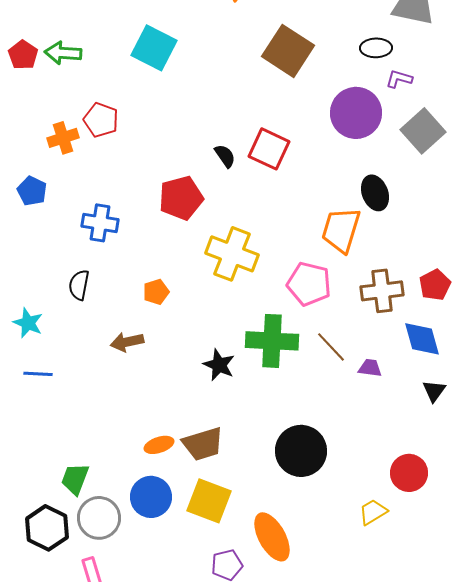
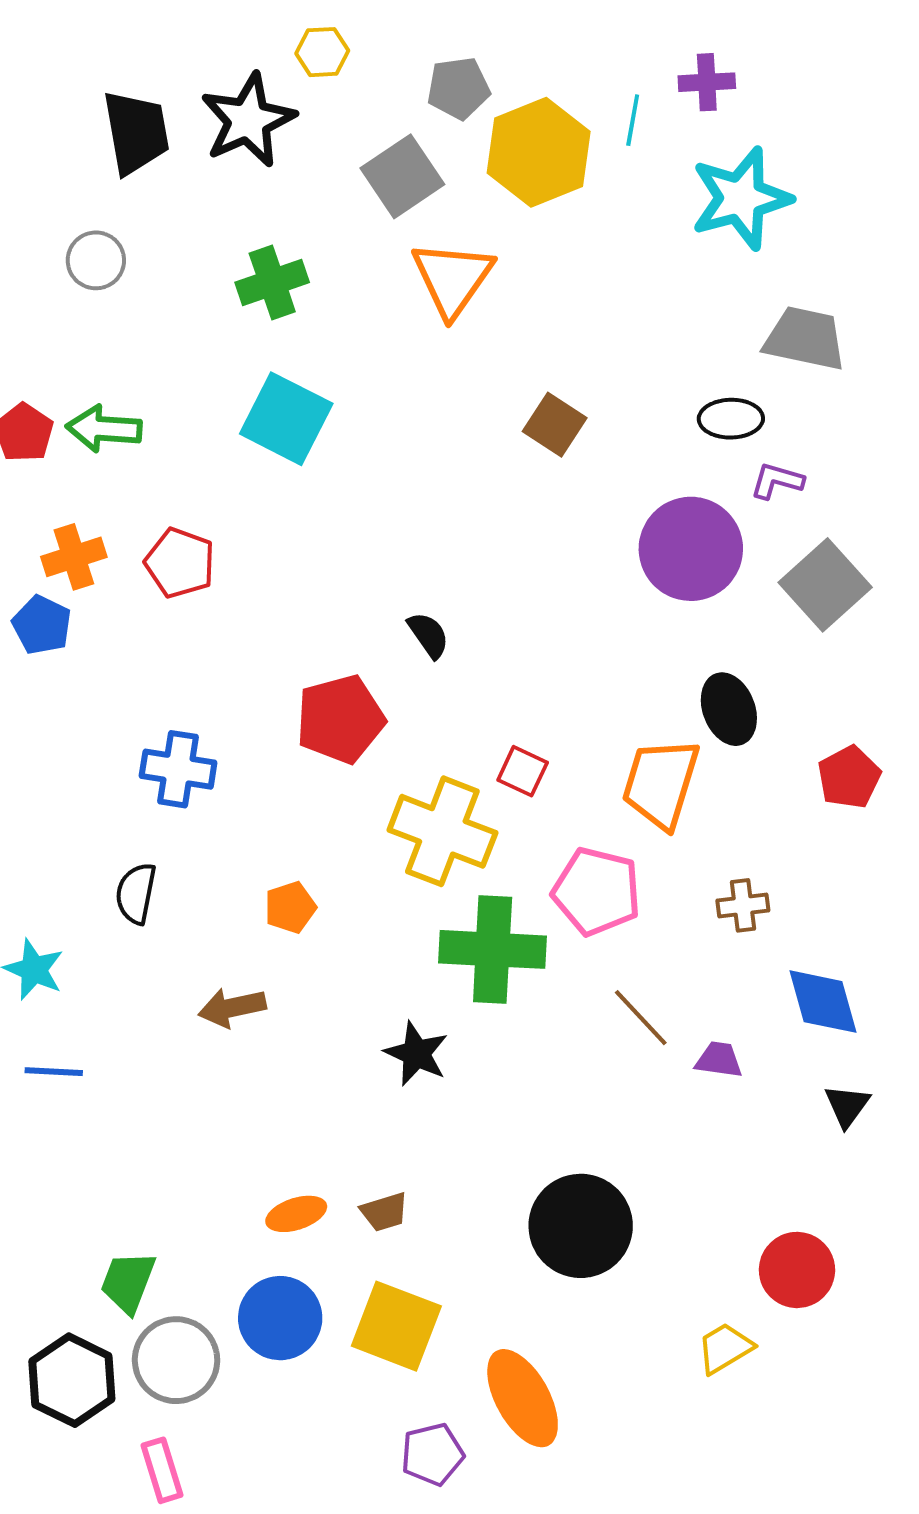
brown square: (288, 51) -> (555, 425), size x0.6
orange cross: (63, 138) -> (74, 557), moved
red square: (269, 149) -> (523, 771), moved, size x0.6
blue pentagon: (32, 191) -> (42, 625), moved
red pentagon: (435, 285) -> (849, 777), moved
brown cross: (382, 291) -> (743, 905), size x0.6
green cross: (272, 341) -> (493, 949), moved
brown trapezoid: (203, 444) -> (384, 1212), size x0.6

